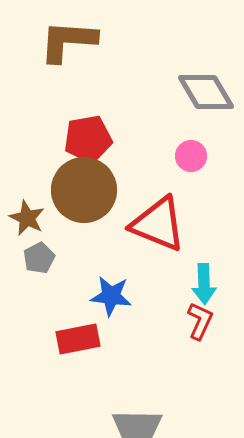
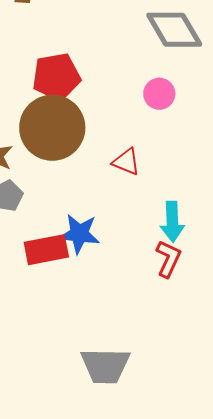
red triangle: (158, 224) -> (126, 162), size x0.5
red rectangle: (78, 339) -> (46, 250), moved

